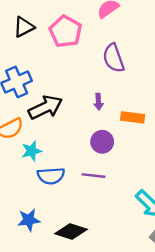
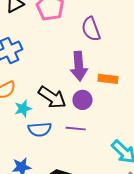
purple arrow: (98, 102) -> (79, 66), size x2.0
black arrow: (45, 107) -> (52, 97), moved, turned 60

